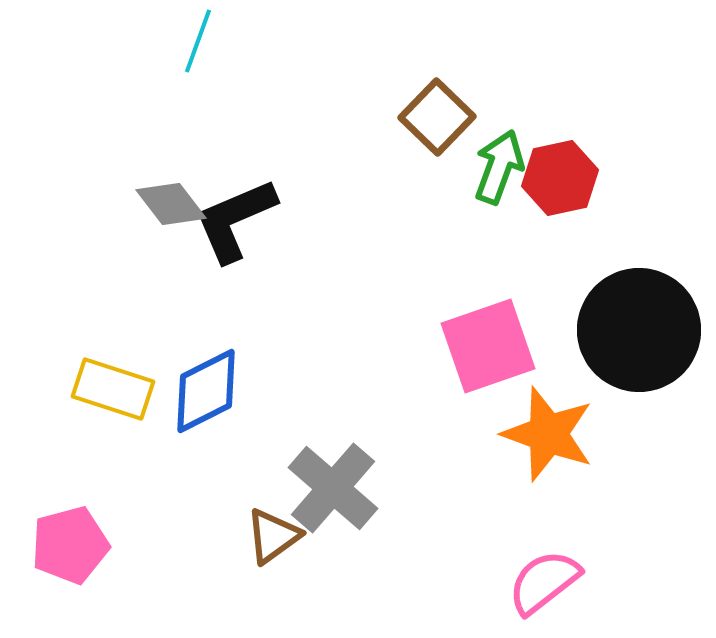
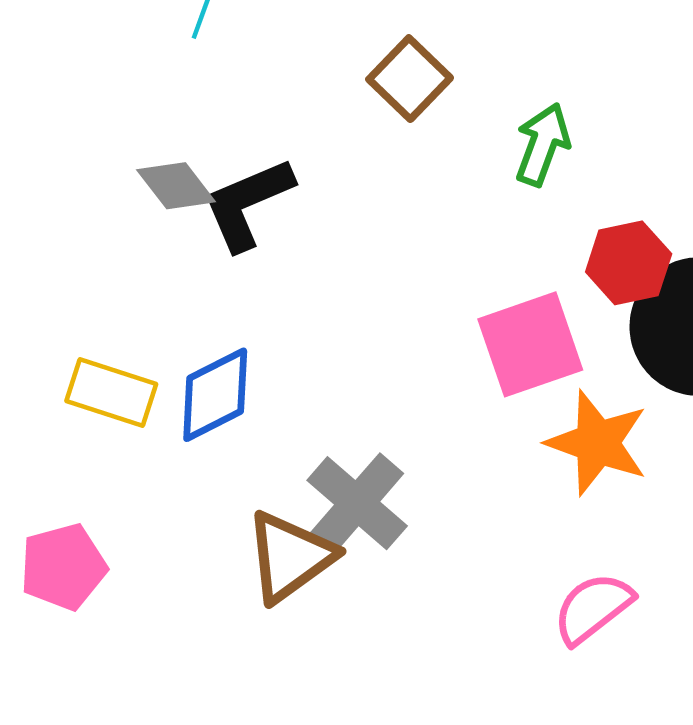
brown square: (437, 117) -> (410, 79), moved
red hexagon: (560, 178) -> (629, 263), moved
brown triangle: (273, 536) -> (290, 557), size x1.5

